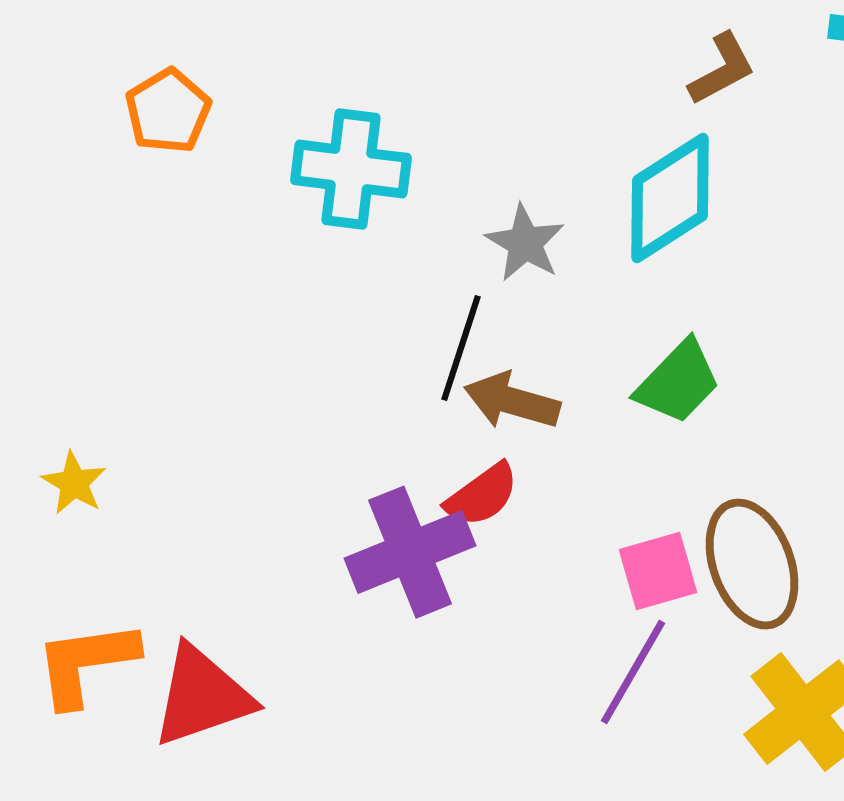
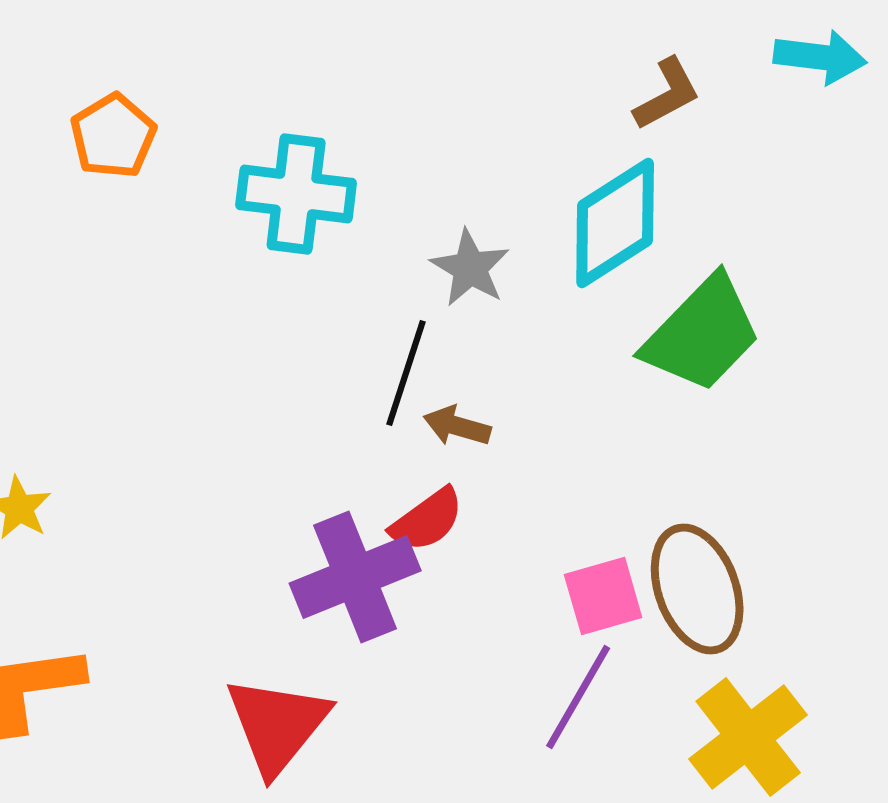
green trapezoid: (678, 382) -> (702, 334), moved, size x1.4
brown arrow: (512, 401) -> (457, 426), size x0.7
red triangle: (202, 696) -> (277, 725), moved, turned -32

